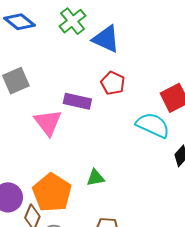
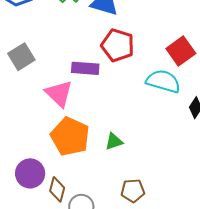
red pentagon: (113, 83) -> (118, 45), size x1.4
orange pentagon: (52, 193) -> (70, 137), moved

